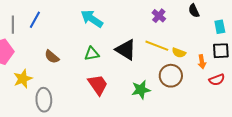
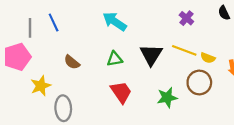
blue line: (35, 20) -> (54, 23), turned -54
black triangle: (126, 50) -> (151, 55), turned 30

